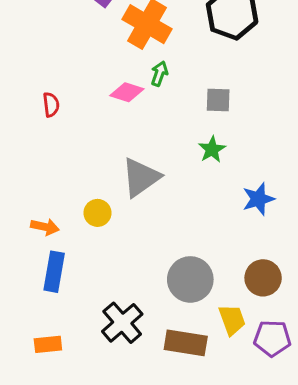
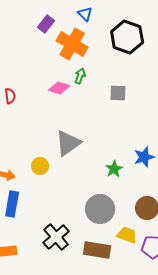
green star: (212, 149) -> (114, 169), moved
yellow trapezoid: (232, 320) -> (127, 235), turned -50

